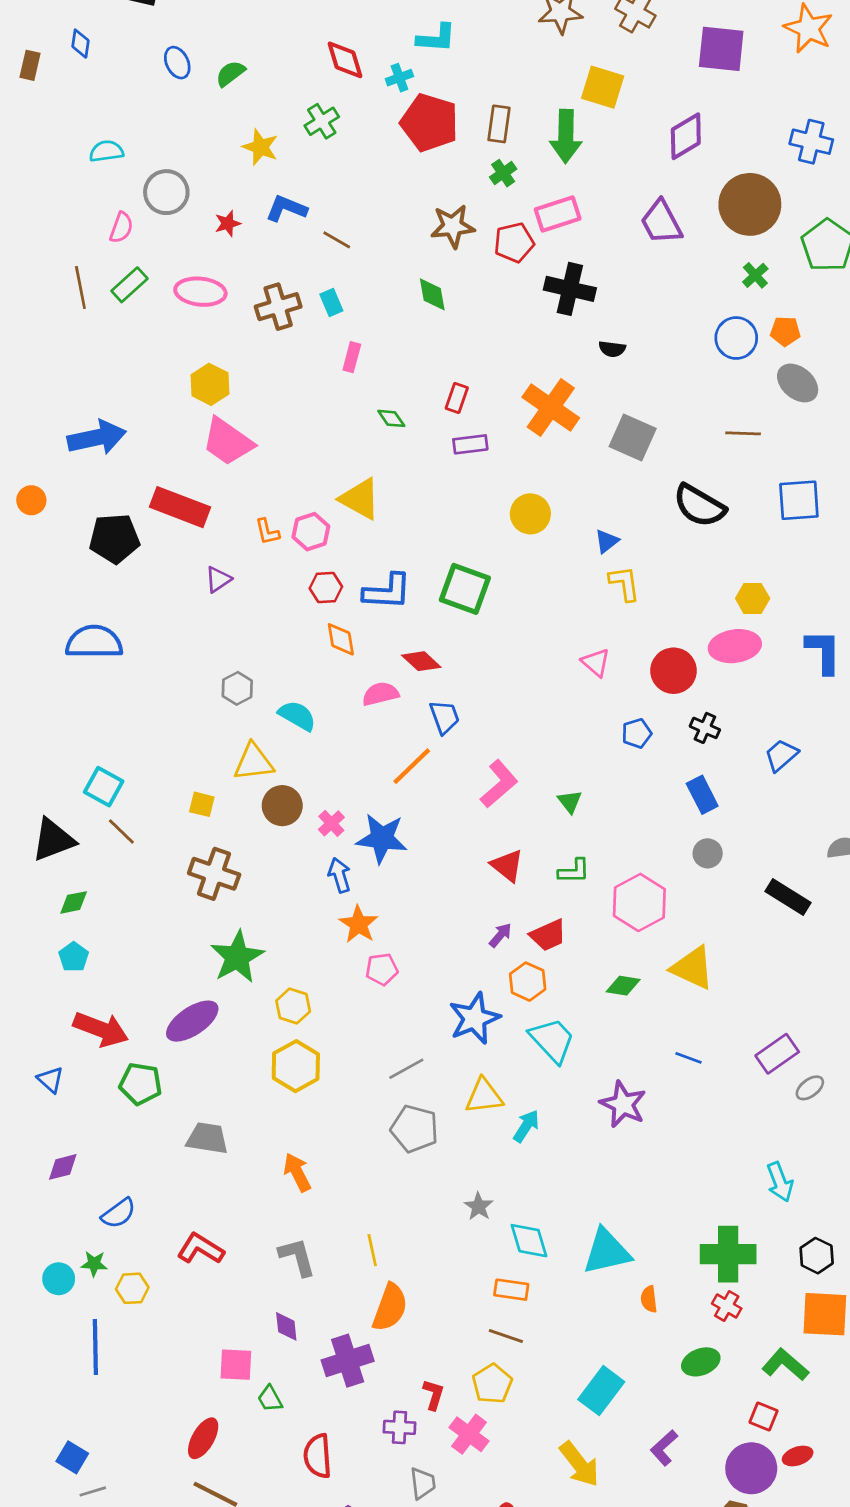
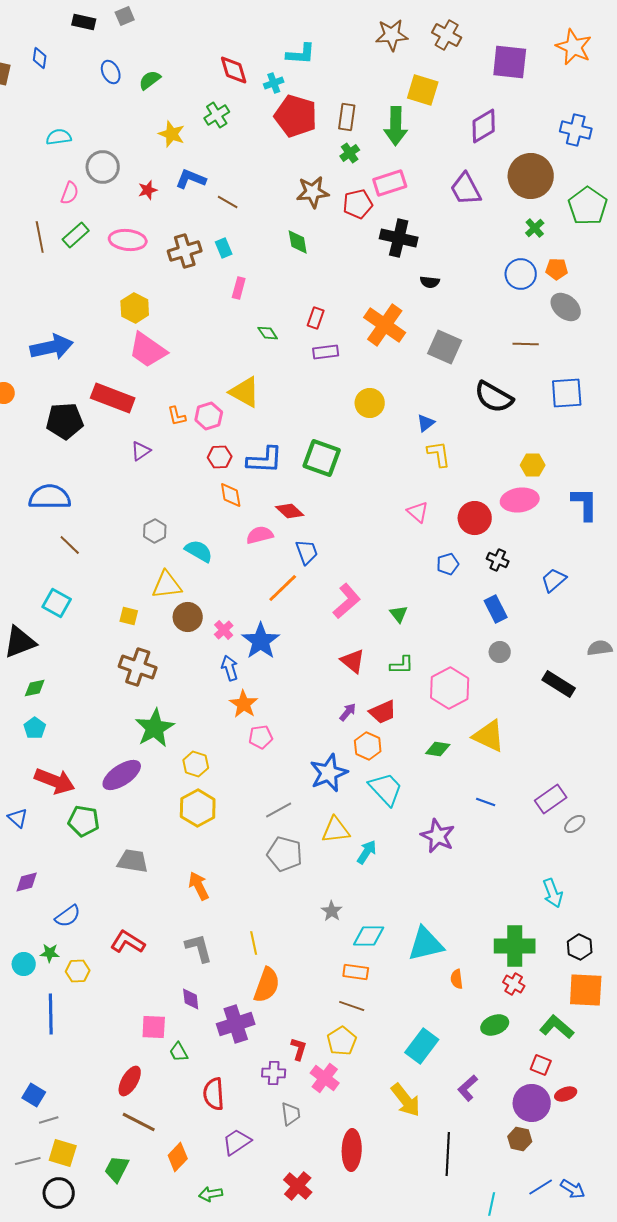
brown line: (121, 832) -> (70, 545), moved
blue star: (382, 838) -> (261, 641), turned 30
cyan diamond: (529, 1241) -> (369, 936), turned -72

